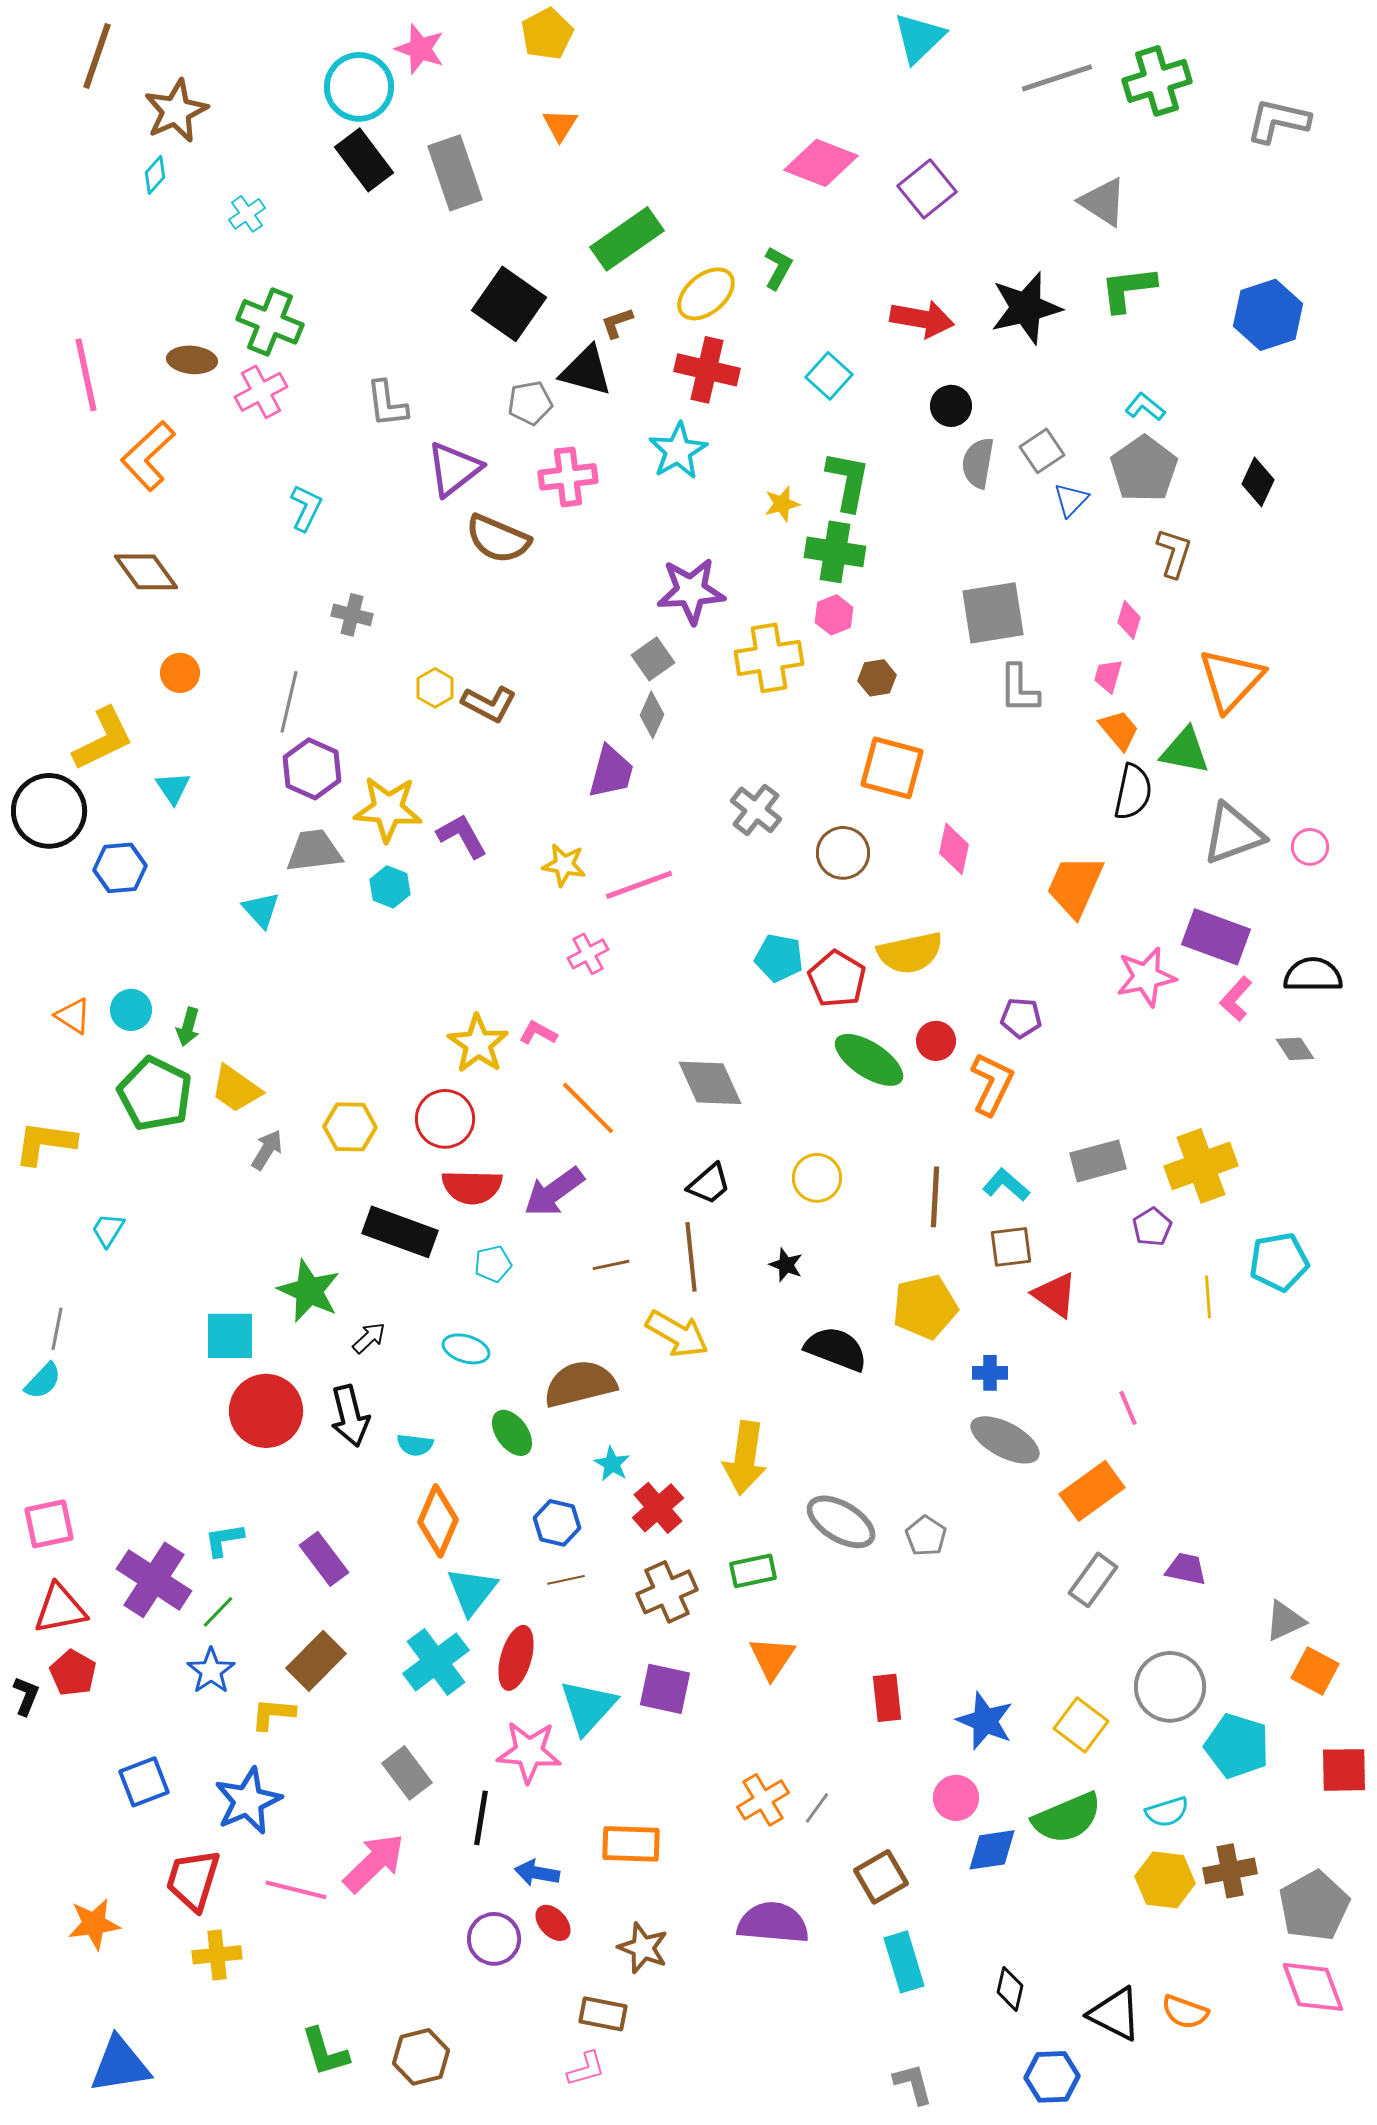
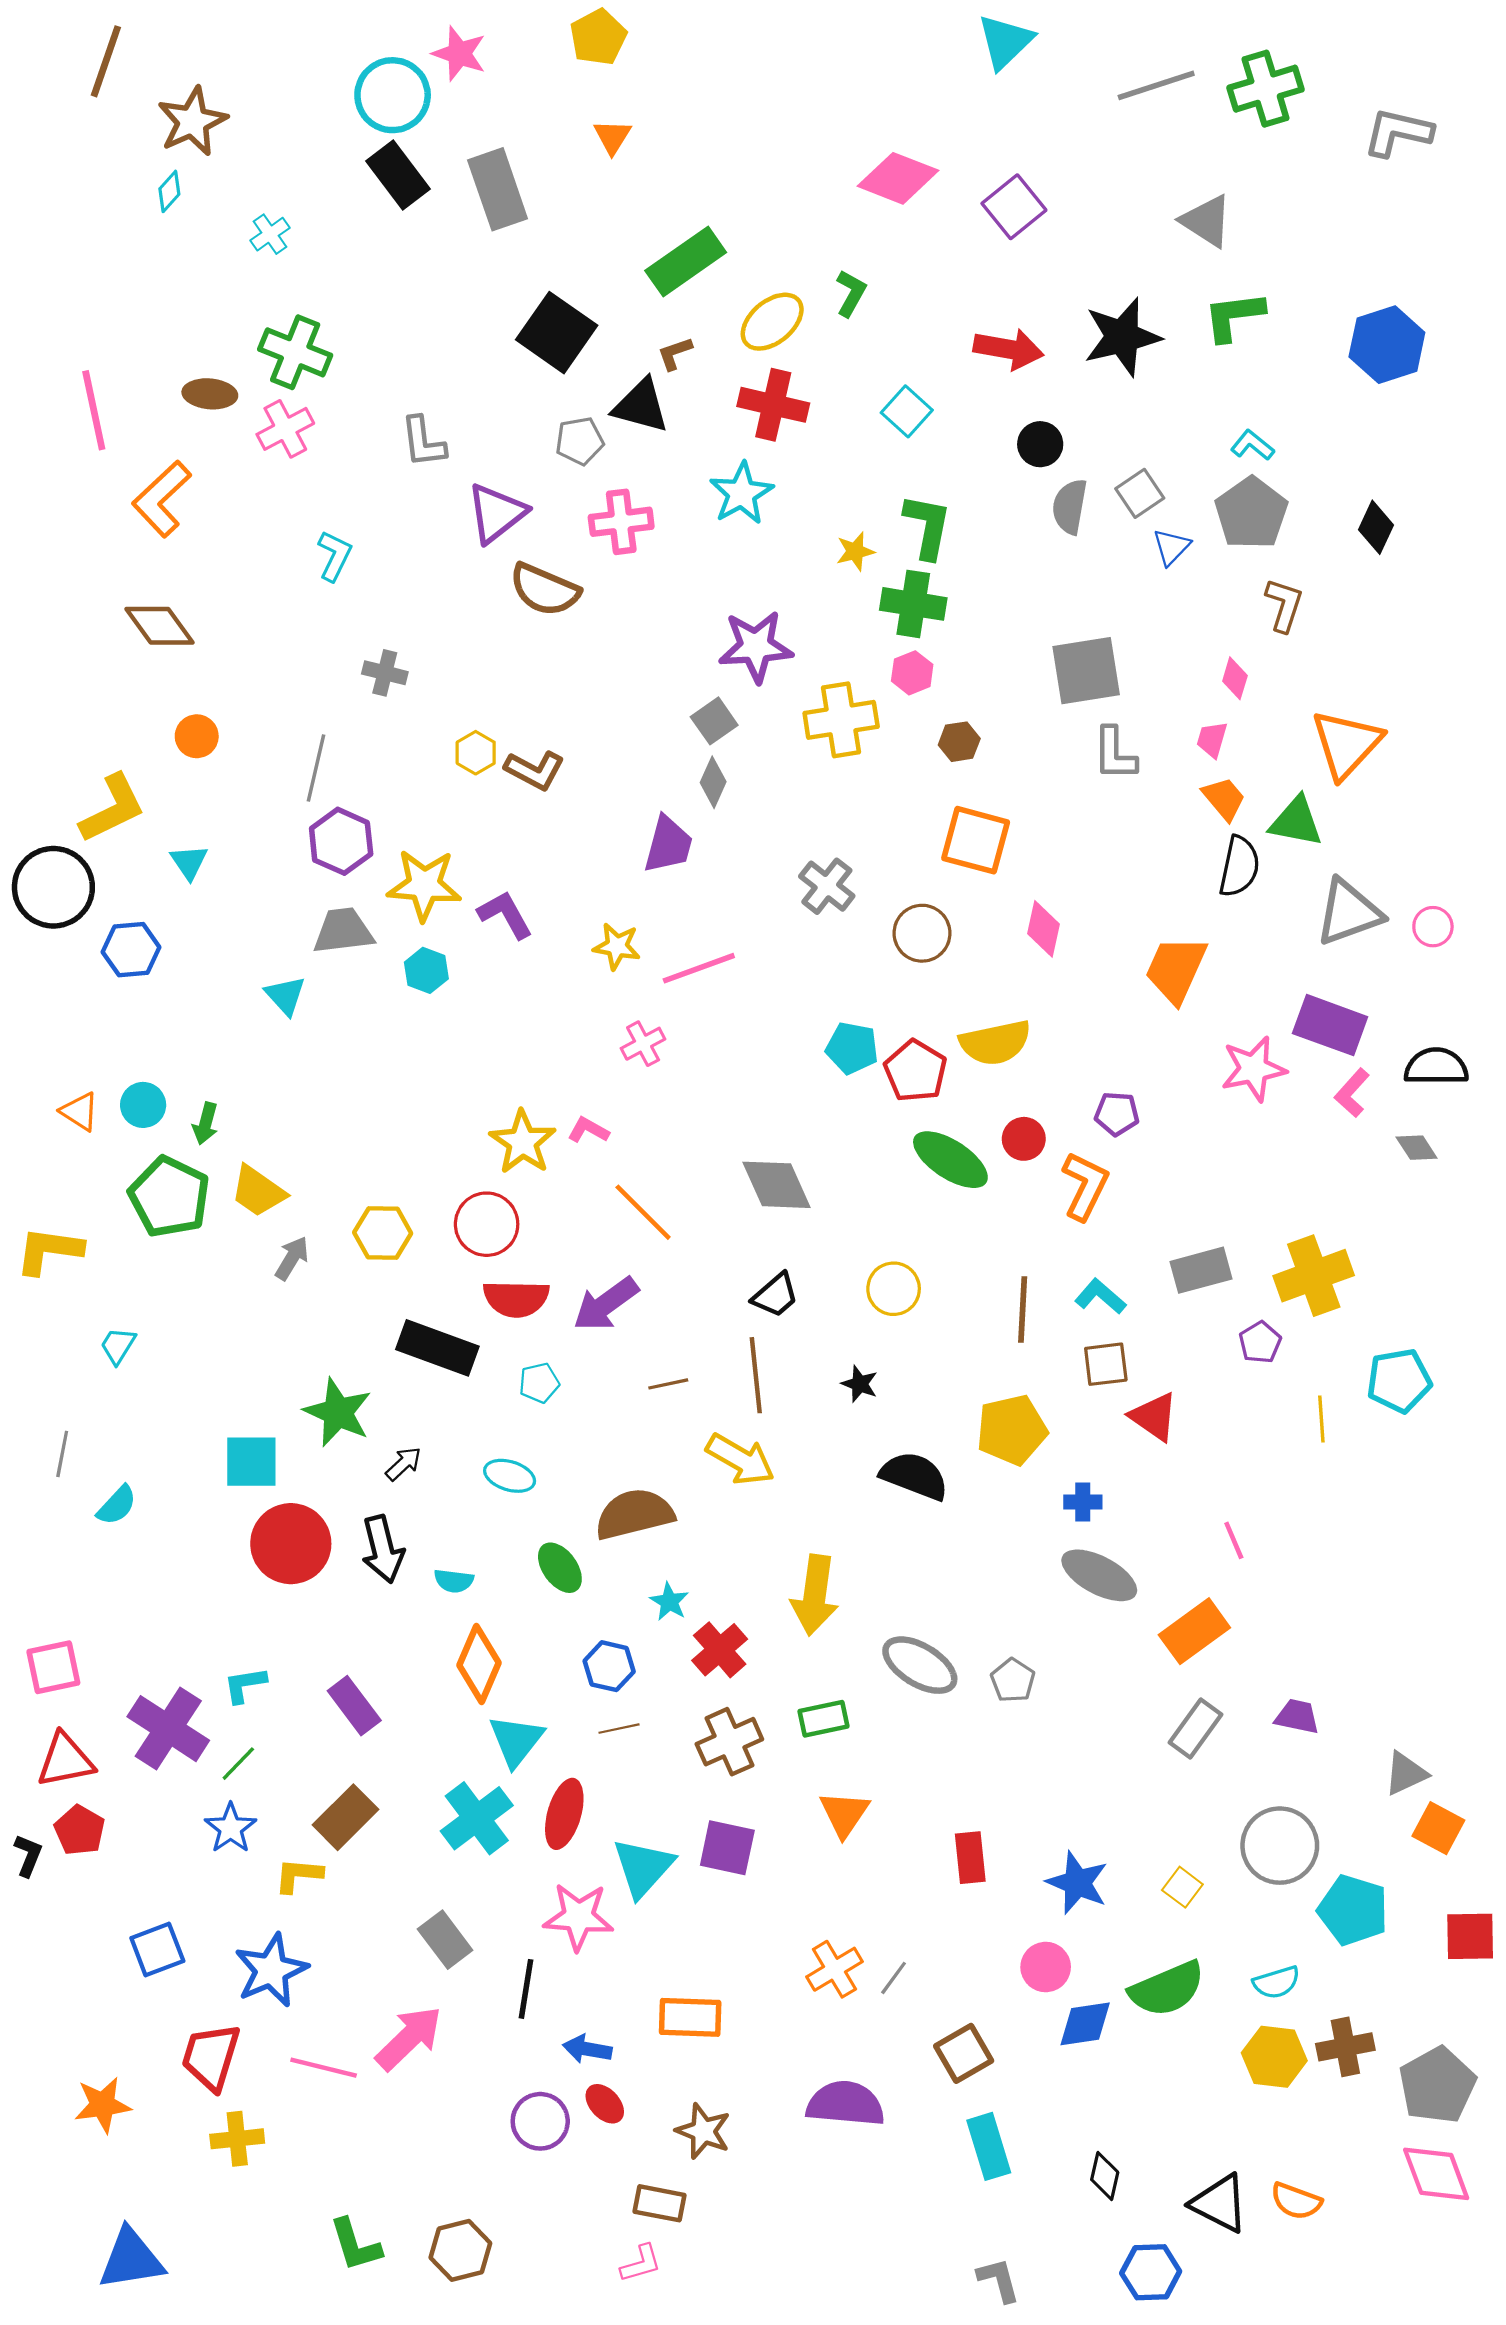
cyan semicircle: (43, 1381) -> (117, 1505), moved
yellow square: (1081, 1725) -> (1182, 1887), size x0.7

